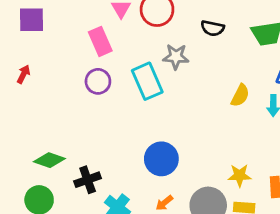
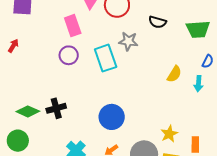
yellow star: (240, 175) -> (169, 134), turned -30
black cross: (88, 180) -> (56, 108), moved

